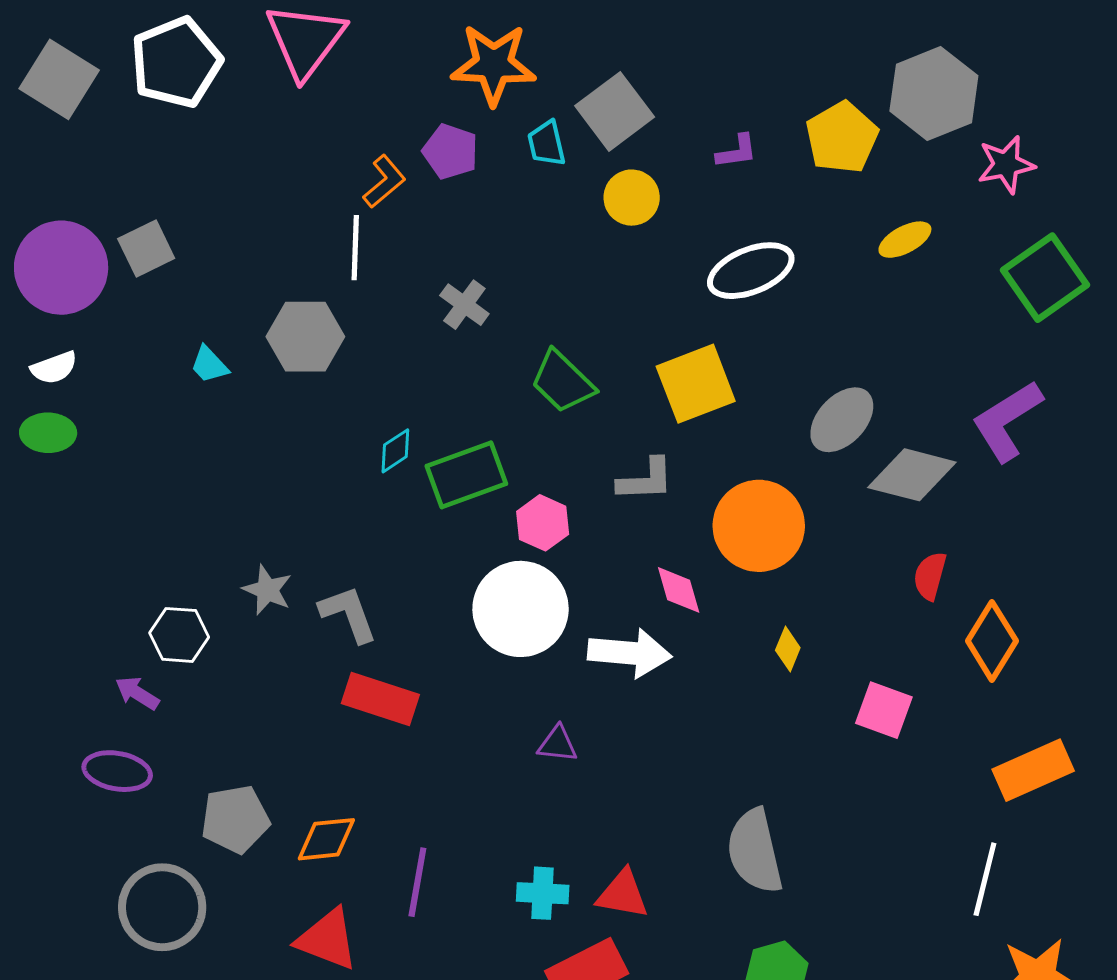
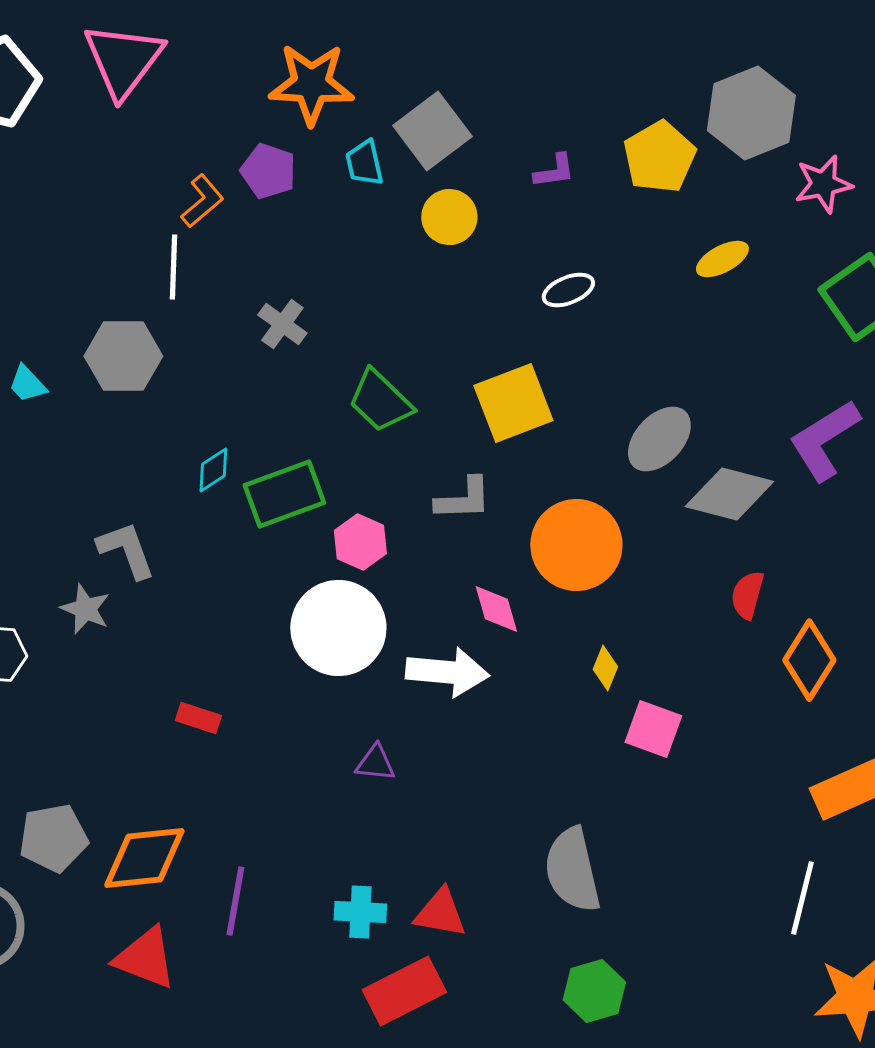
white ellipse: (751, 271) -> (568, 290), size x0.6
gray L-shape: (348, 614) -> (126, 550), moved
red rectangle: (380, 699) -> (198, 718), size x0.6
pink square: (884, 710) -> (653, 729), moved
orange diamond: (326, 839) -> (144, 858), size x1.4

